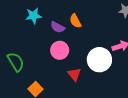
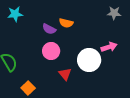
cyan star: (33, 16) -> (15, 14), moved
orange semicircle: (75, 21) -> (66, 23), turned -48

